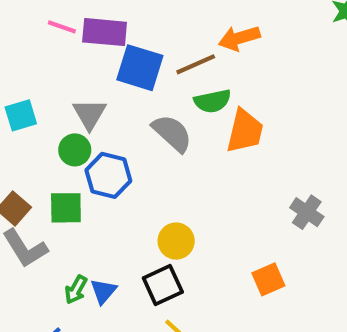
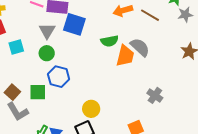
brown line: (196, 64) -> (150, 15), moved, turned 54
gray triangle: (89, 114) -> (47, 31), moved
gray semicircle: (172, 133) -> (140, 47), moved
green circle: (75, 150) -> (47, 53), moved

